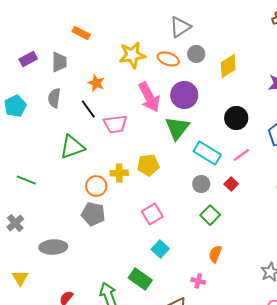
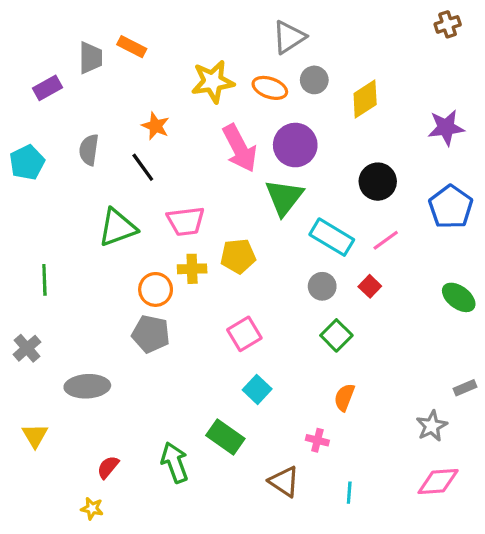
gray trapezoid: (59, 62) -> (90, 58), moved
pink trapezoid: (115, 124) -> (186, 221), moved
green line: (26, 180) -> (44, 280), turned 66

